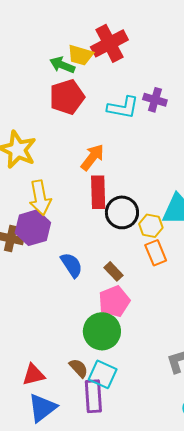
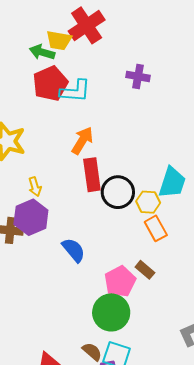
cyan L-shape: (123, 107) -> (75, 91), moved
yellow arrow: (40, 198) -> (35, 187), size x0.6
brown rectangle: (113, 271) -> (145, 270), moved

